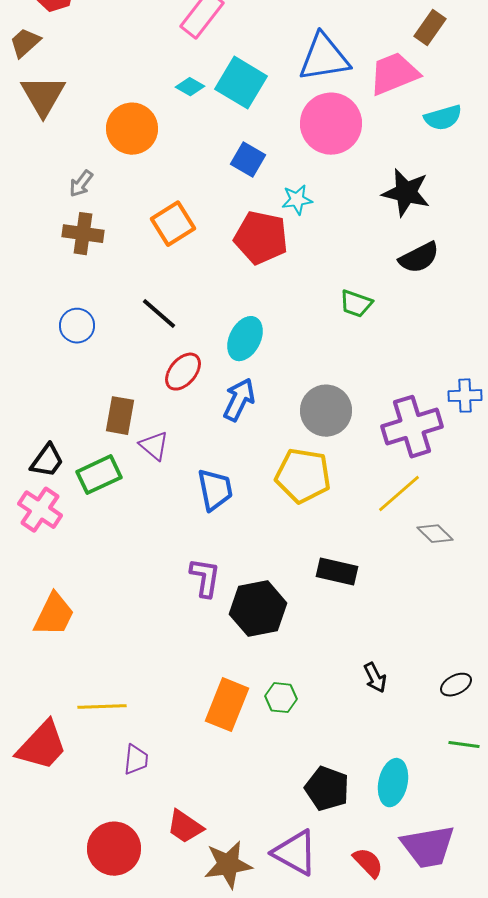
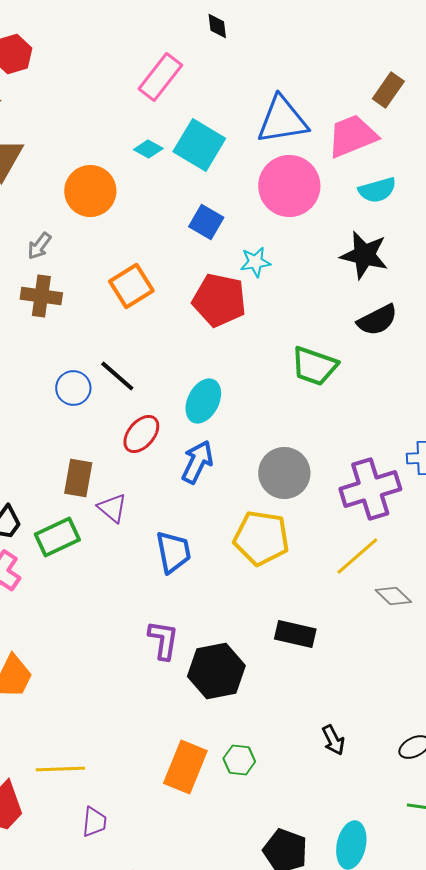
cyan semicircle: (443, 118) -> (377, 190), moved
green trapezoid: (356, 304) -> (314, 366), size x1.4
blue circle: (77, 326) -> (73, 388), moved

